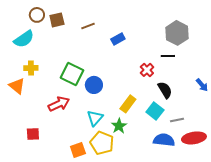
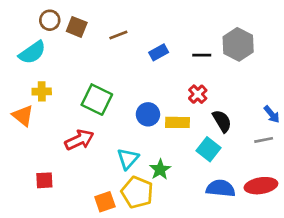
brown square: (57, 20) -> (77, 27), turned 35
black line: (168, 56) -> (202, 55), moved
blue circle: (94, 85) -> (148, 114), moved
yellow rectangle: (128, 104) -> (178, 122), moved, turned 54
gray line: (177, 120) -> (264, 140), moved

